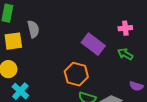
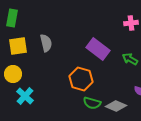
pink cross: (125, 28) -> (131, 23), moved
gray semicircle: (33, 29) -> (46, 43), moved

